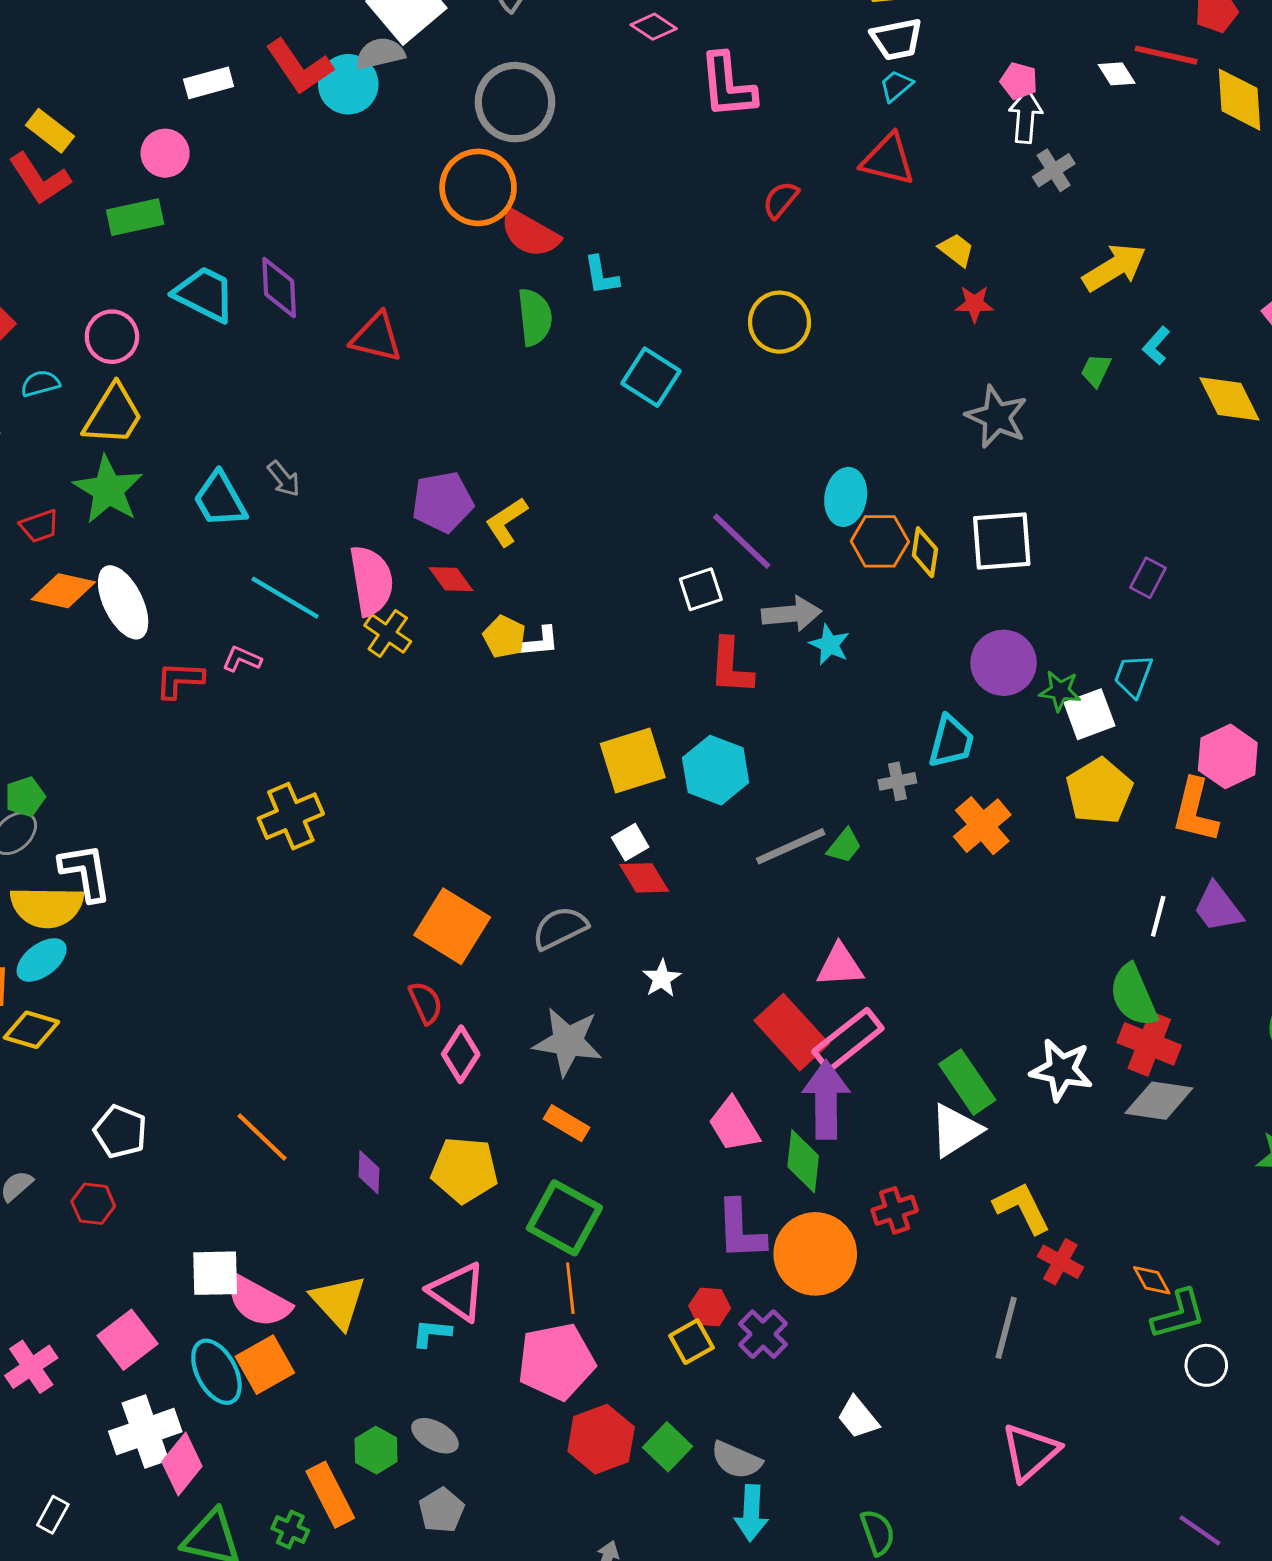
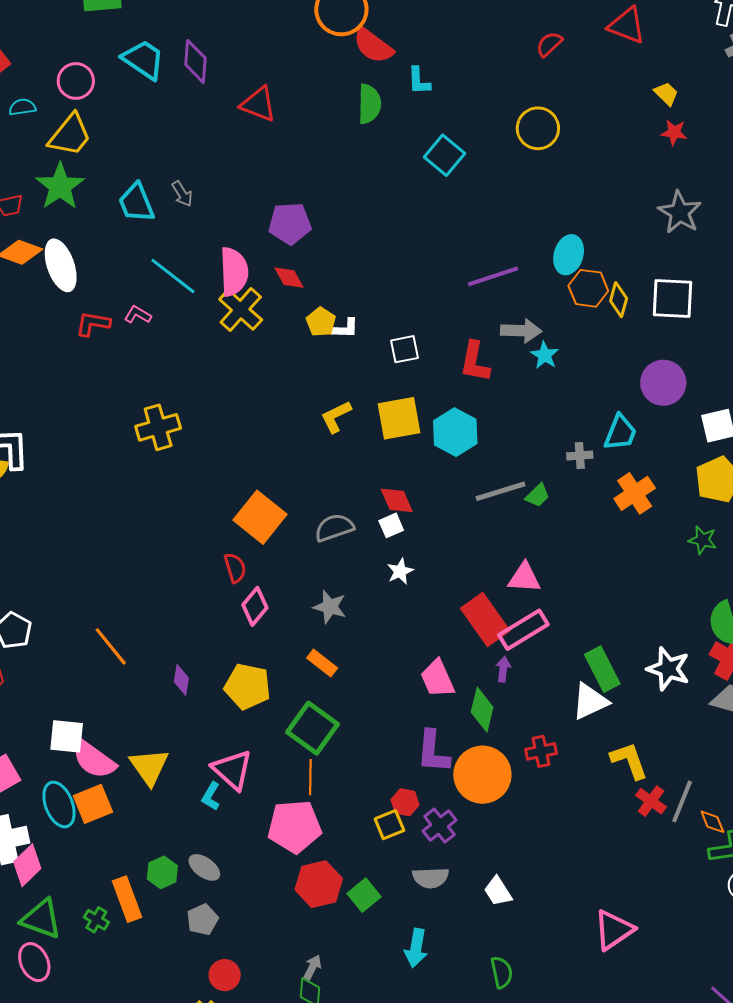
yellow L-shape: (506, 522) -> (336, 417), moved
purple line: (742, 541) -> (493, 276), turned -69
white square: (701, 589) -> (405, 349), moved
yellow cross: (388, 633) -> (241, 310), size x1.4
green star: (1060, 691) -> (703, 540), moved
white square: (630, 842) -> (391, 525), moved
gray star: (568, 1042) -> (330, 607), size x0.7
purple arrow: (826, 1100) -> (503, 669), size x0.5
gray line: (1006, 1328) -> (682, 801), moved
cyan L-shape: (432, 1333) -> (211, 796), turned -72
gray semicircle: (736, 1460) -> (431, 878), moved, turned -33

